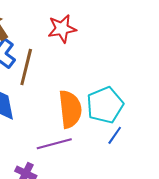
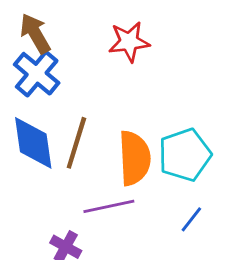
brown line: (26, 67) -> (76, 143), moved
blue line: (115, 135) -> (191, 219), moved

